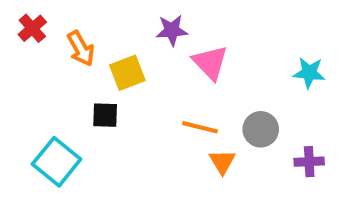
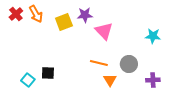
orange arrow: (81, 48) -> (36, 14), moved
yellow square: (127, 73) -> (64, 22), moved
black square: (105, 115) -> (48, 73), moved
cyan square: (57, 162) -> (28, 80), size x0.6

